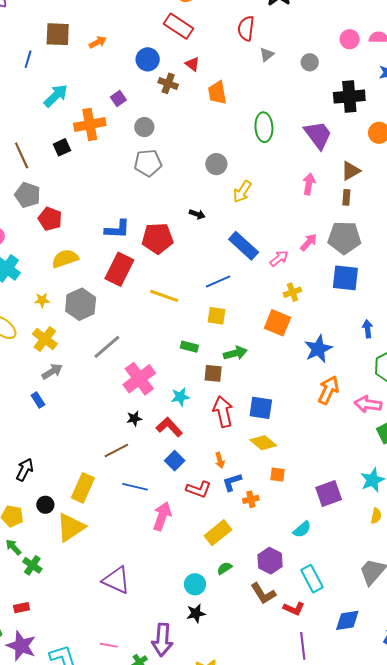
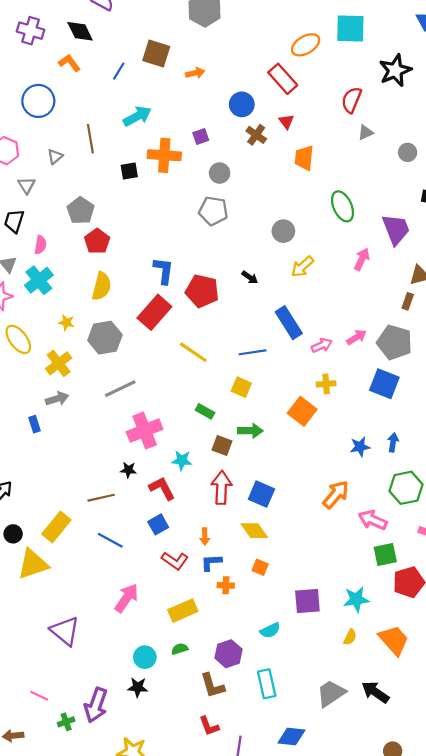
green ellipse: (264, 127) -> (343, 206), turned -36
brown line: (22, 155) -> (90, 139), moved
pink arrow: (309, 184) -> (362, 259), moved
blue L-shape: (117, 229) -> (164, 271), turned -100
yellow semicircle: (65, 259) -> (102, 286), turned 108
blue star: (318, 349) -> (360, 447), moved, size x0.7
pink arrow: (162, 516) -> (127, 598), moved
red L-shape: (294, 609) -> (209, 726), moved, turned 30

